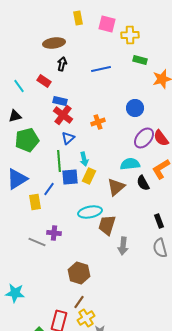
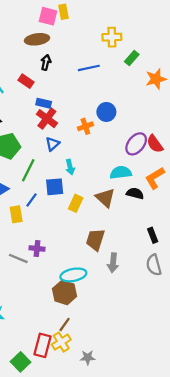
pink square: (107, 24) -> (48, 16), moved
yellow cross: (130, 35) -> (112, 37), moved
green rectangle: (140, 60) -> (132, 58), turned -64
blue circle: (135, 108) -> (106, 112), moved
green line: (59, 161) -> (28, 170), moved, turned 30
yellow rectangle: (89, 176) -> (76, 203), moved
black semicircle: (143, 183) -> (135, 193), turned 133
brown triangle: (116, 187) -> (105, 198), turned -36
cyan ellipse: (90, 212) -> (73, 275), moved
yellow cross: (86, 318) -> (61, 342), moved

